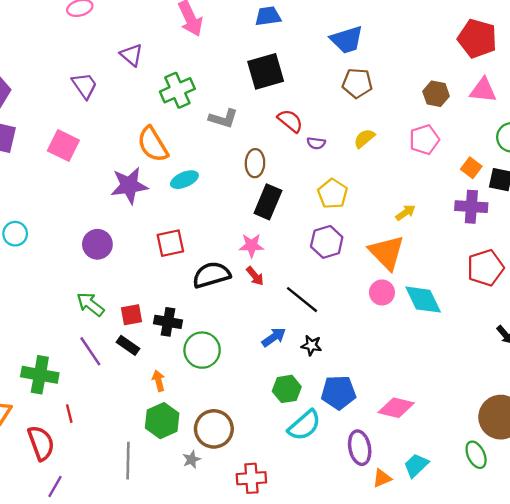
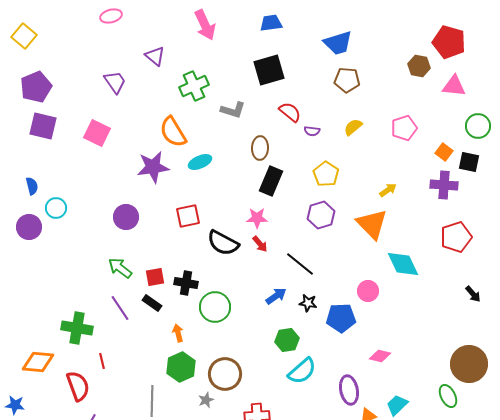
brown hexagon: (436, 94) -> (419, 66), moved
black semicircle: (211, 275) -> (223, 243), turned -136
pink circle: (382, 292) -> (368, 291), moved
blue pentagon: (338, 392) -> (341, 318), moved
pink diamond: (396, 408) -> (380, 356), size x0.7

